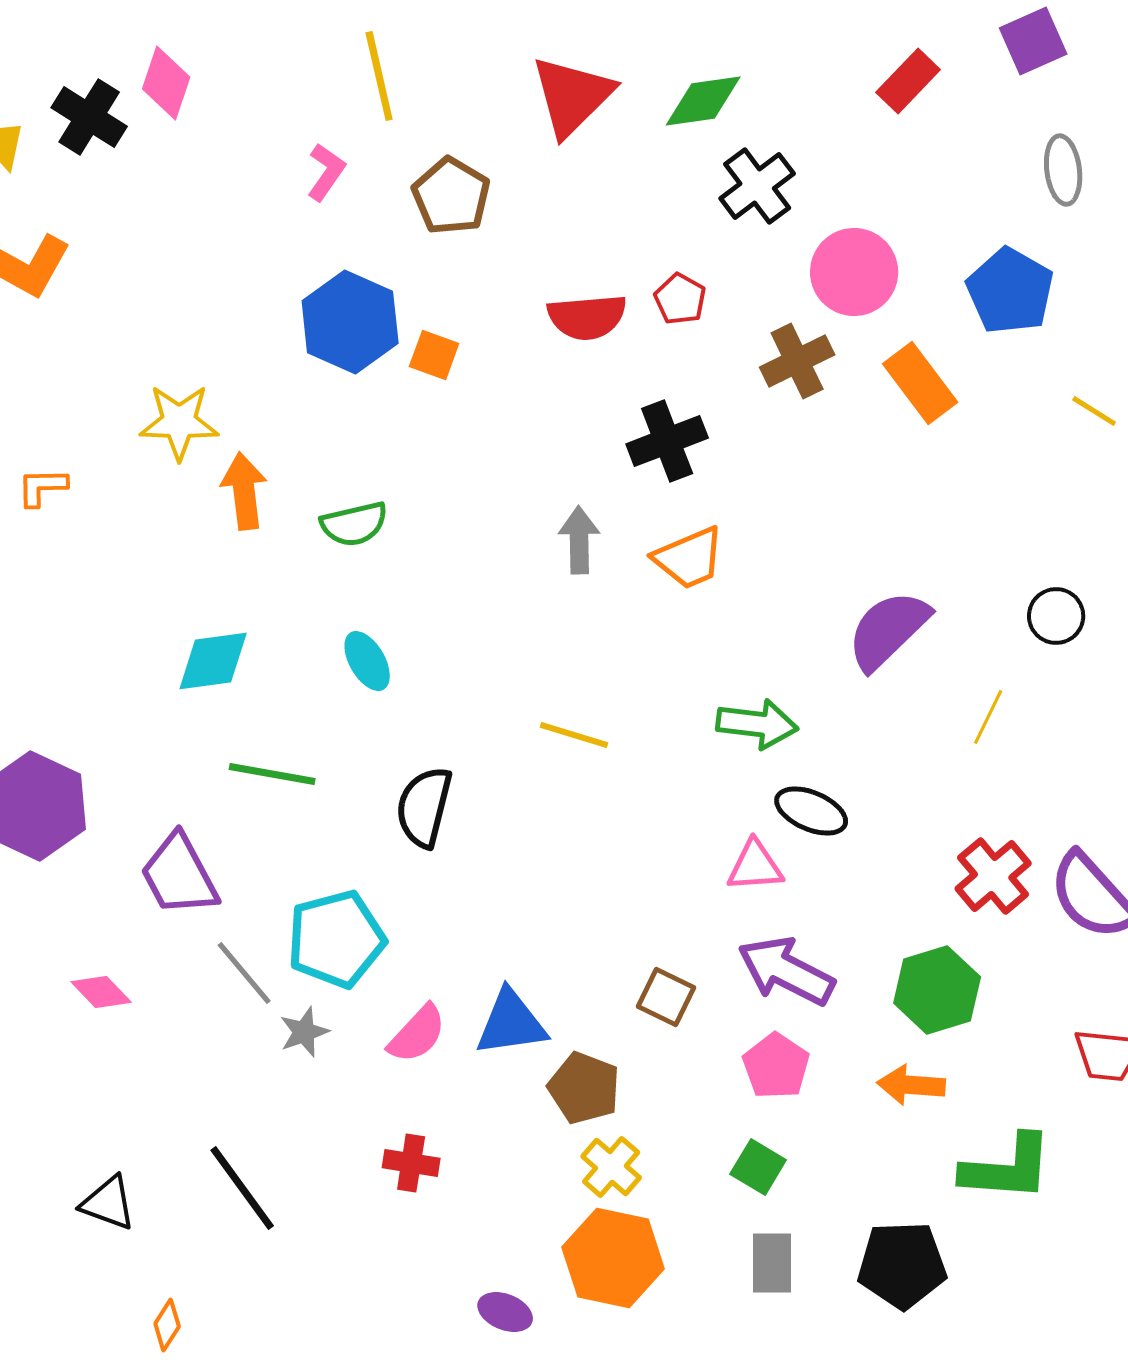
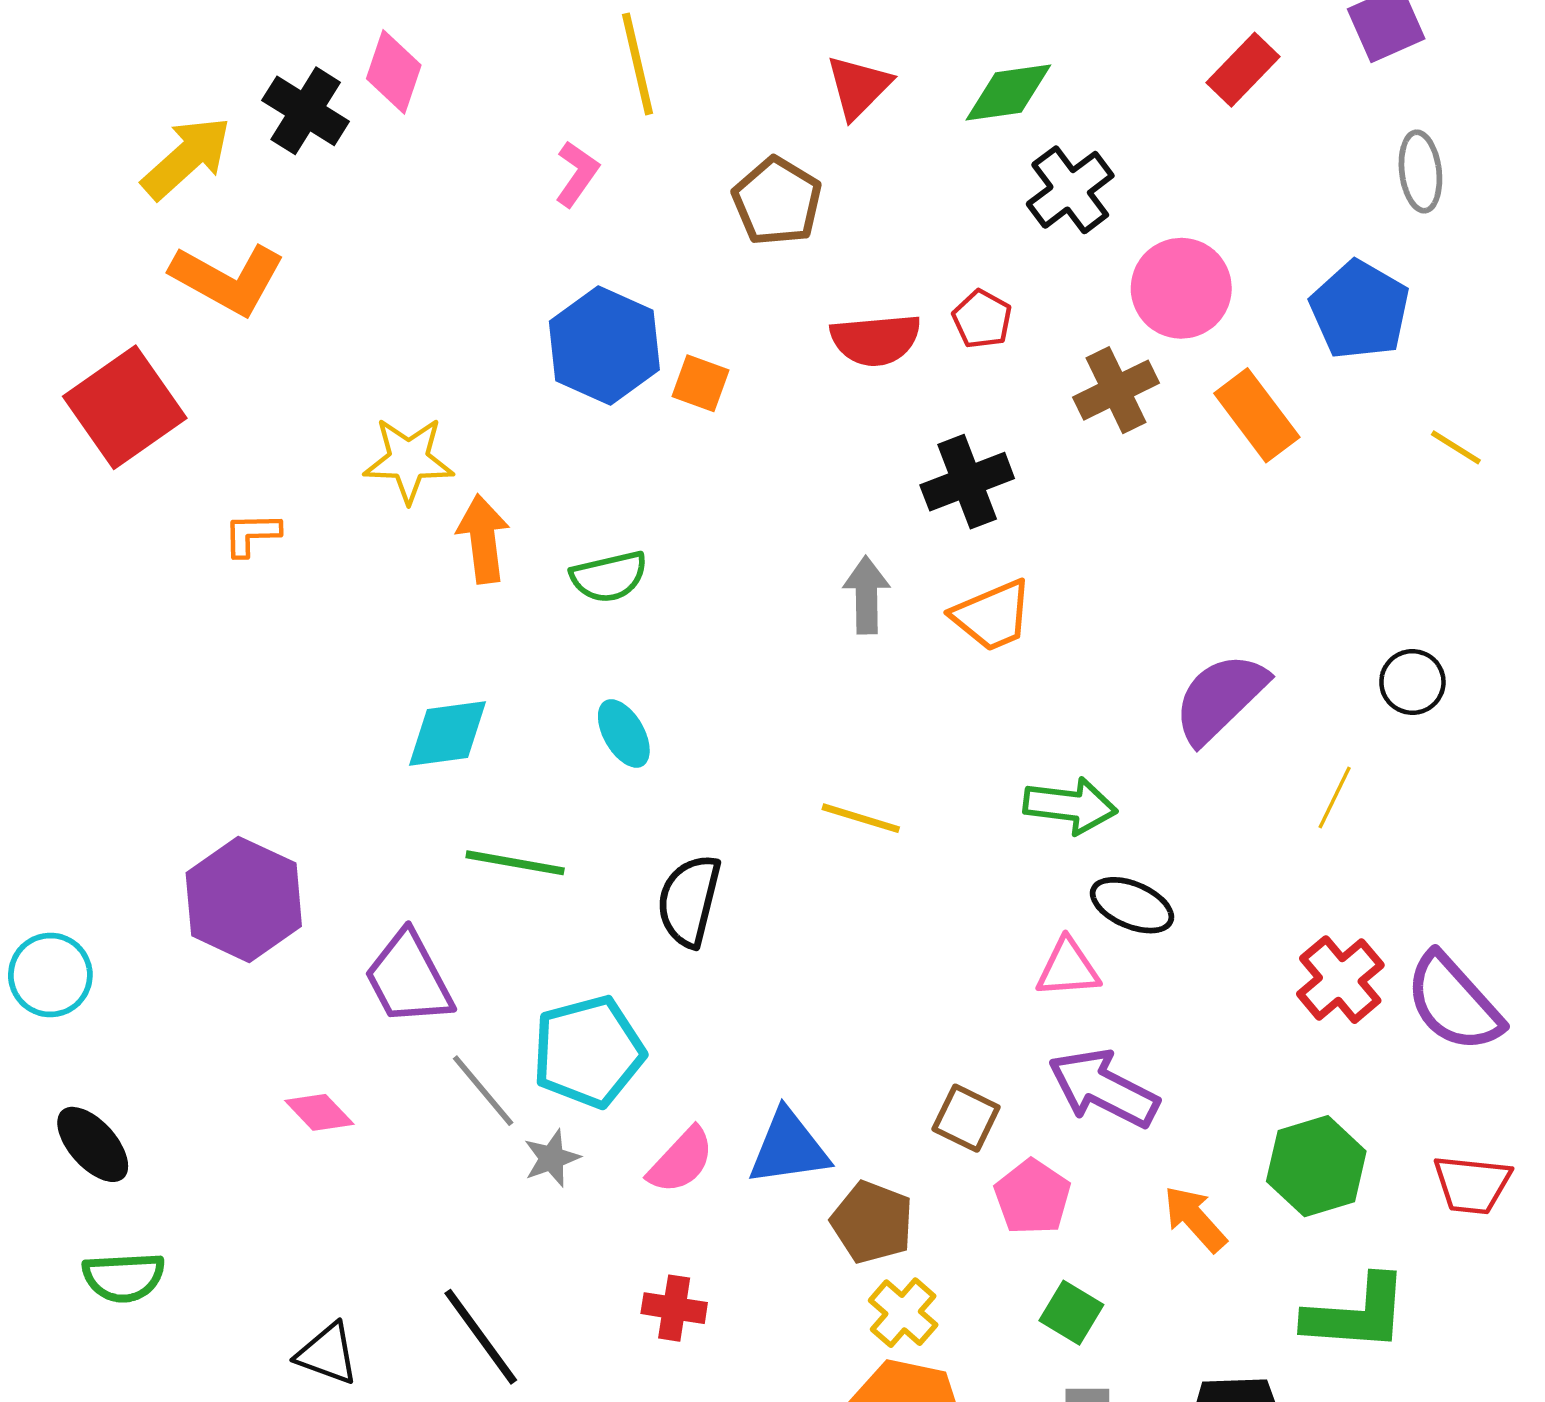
red triangle: (572, 96) -> (858, 87), size x0.7
brown pentagon: (451, 196) -> (777, 201), moved
green hexagon: (937, 990) -> (1316, 1166), moved
pink pentagon: (776, 1066) -> (1032, 1197), moved
orange arrow: (911, 1085) -> (1195, 1219), moved, turned 44

